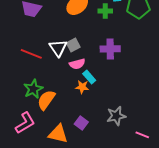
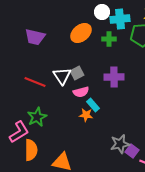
orange semicircle: (46, 100) -> (31, 150), moved, turned 145
pink L-shape: (25, 123) -> (19, 132), moved
purple square: (81, 123) -> (132, 151), moved

